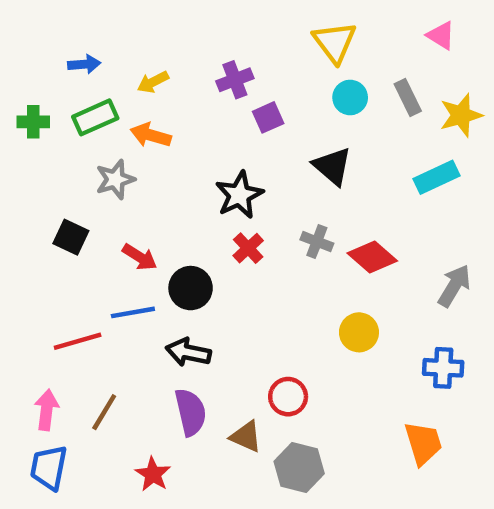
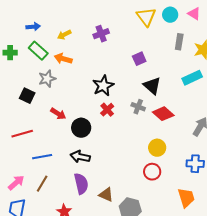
cyan circle: (350, 97) -> (170, 15), moved
gray rectangle: (408, 97) -> (179, 42), turned 35
green rectangle: (95, 117) -> (38, 51), turned 66
purple square: (268, 117) -> (139, 59), moved
black triangle: (332, 166) -> (152, 86), moved
black square: (71, 237) -> (27, 96), moved
blue line: (133, 312) -> (42, 157), moved
red line: (78, 341) -> (22, 134), moved
red circle: (288, 397) -> (152, 172), moved
pink arrow: (47, 410) -> (16, 183), turned 42

